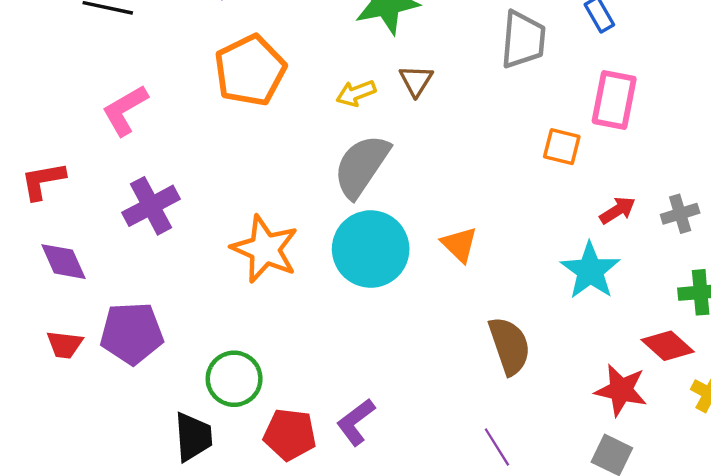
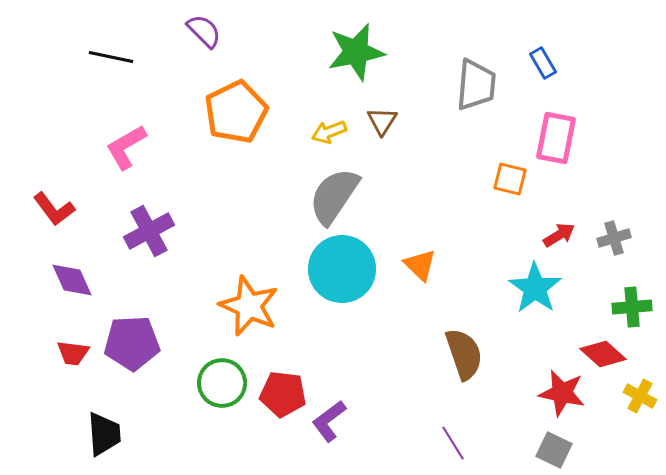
red L-shape: (43, 181) -> (54, 209), turned -117
orange star: (265, 249) -> (249, 306), moved
red pentagon: (290, 434) -> (283, 394), moved
black trapezoid: (193, 437) -> (104, 434), moved

